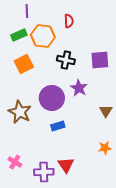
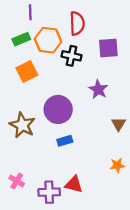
red semicircle: (69, 21) -> (77, 23), size x1.5
black cross: (66, 60) -> (72, 56), moved
purple square: (100, 60) -> (108, 48), moved
purple star: (79, 88) -> (98, 89), moved
red triangle: (66, 165) -> (74, 184), turned -42

